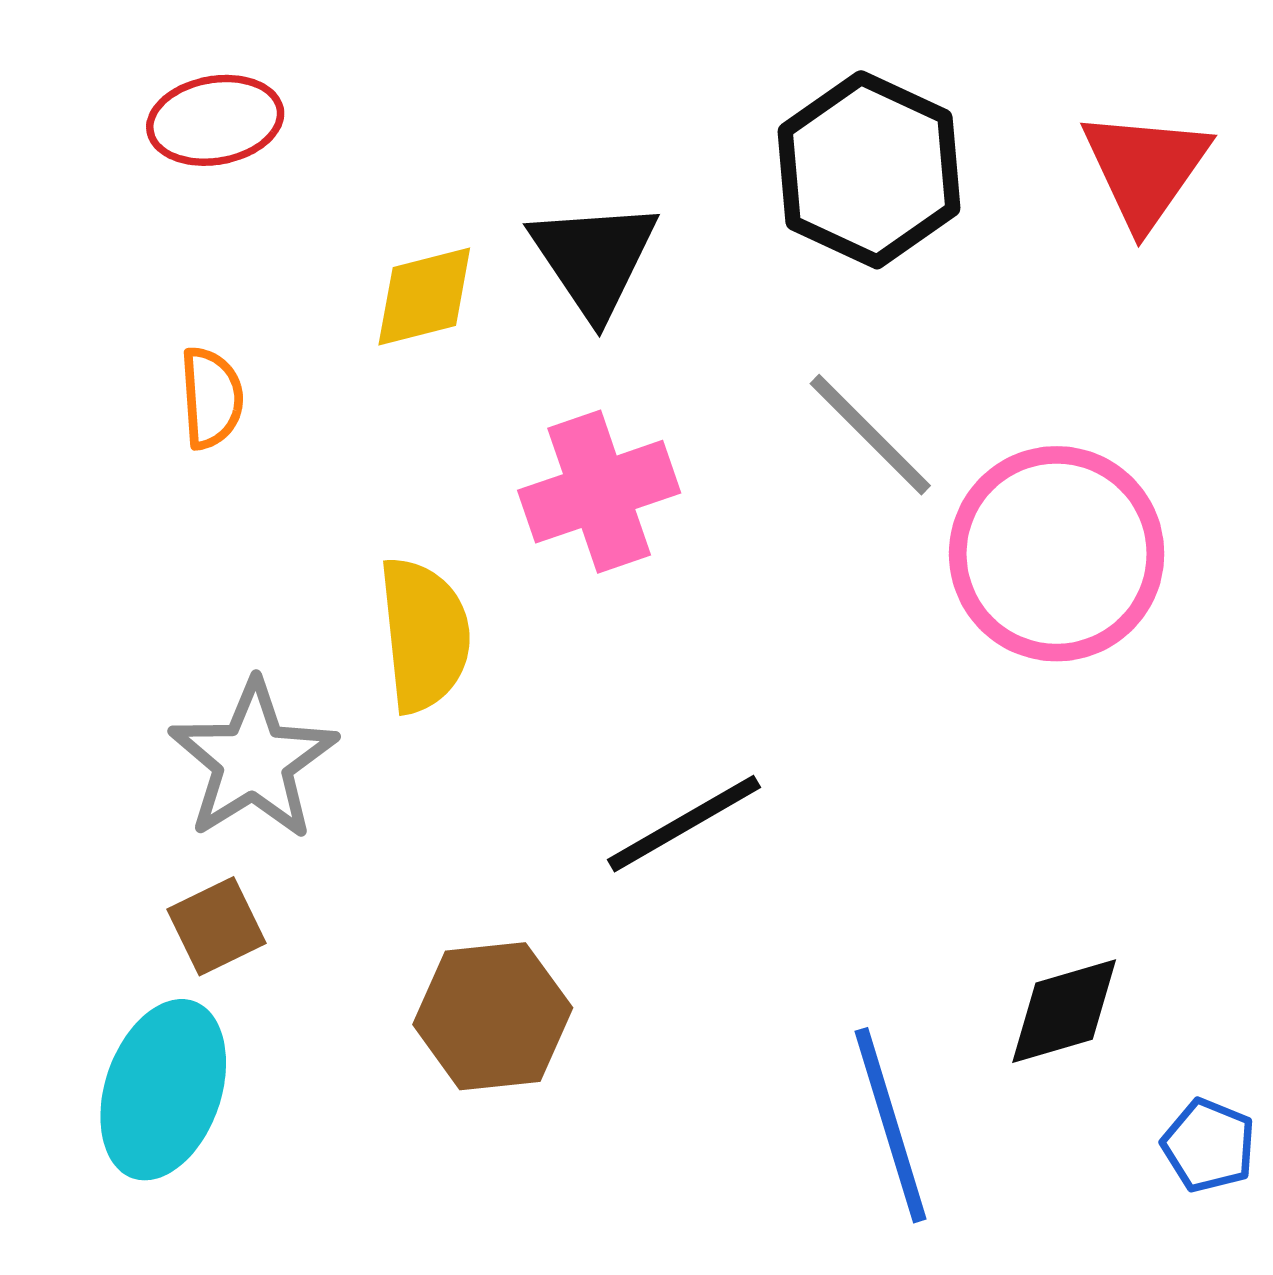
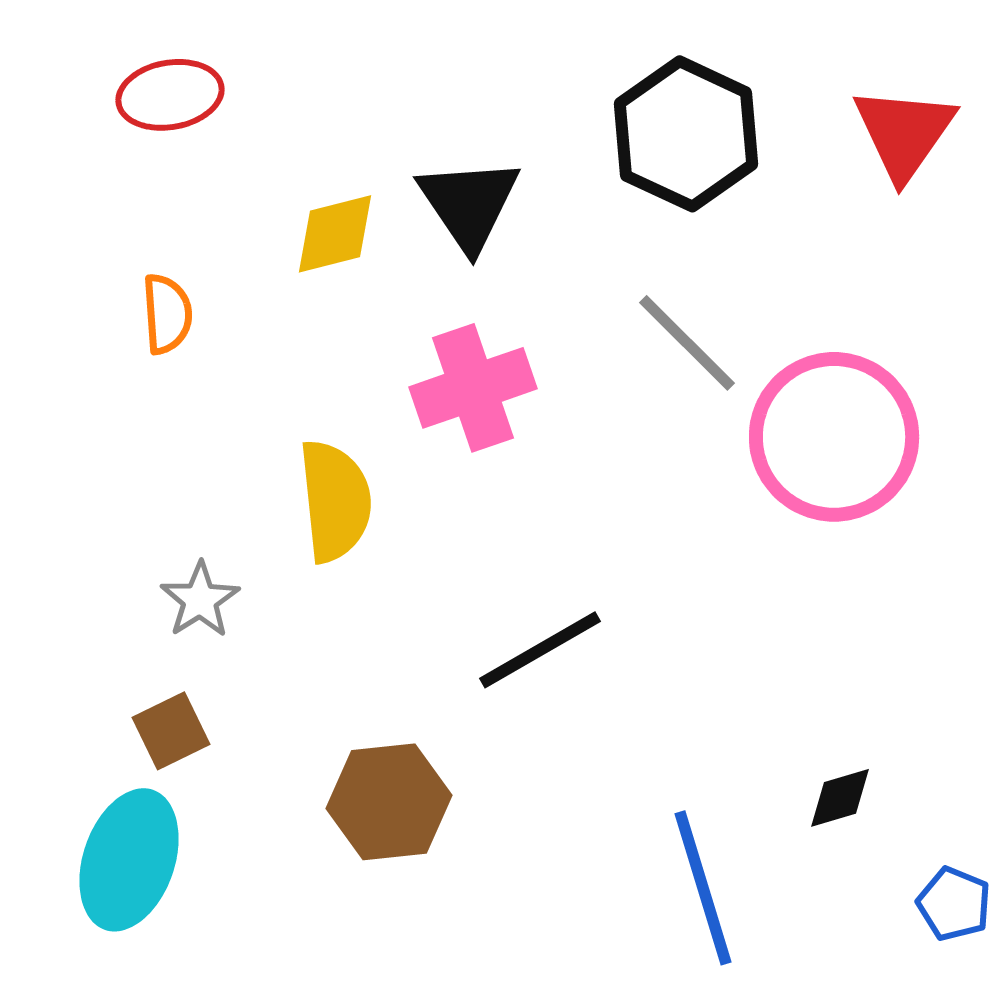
gray star: (253, 760) -> (200, 600), size x0.6
black diamond: (1064, 1011) -> (840, 798), size x0.7

